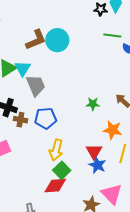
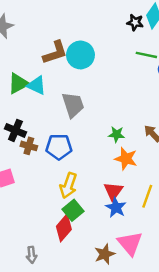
cyan triangle: (23, 68) -> (37, 85), turned -42
gray trapezoid: (36, 85) -> (73, 105), moved
orange star: (113, 130) -> (126, 159), moved
red diamond: (55, 186) -> (64, 228), turned -50

